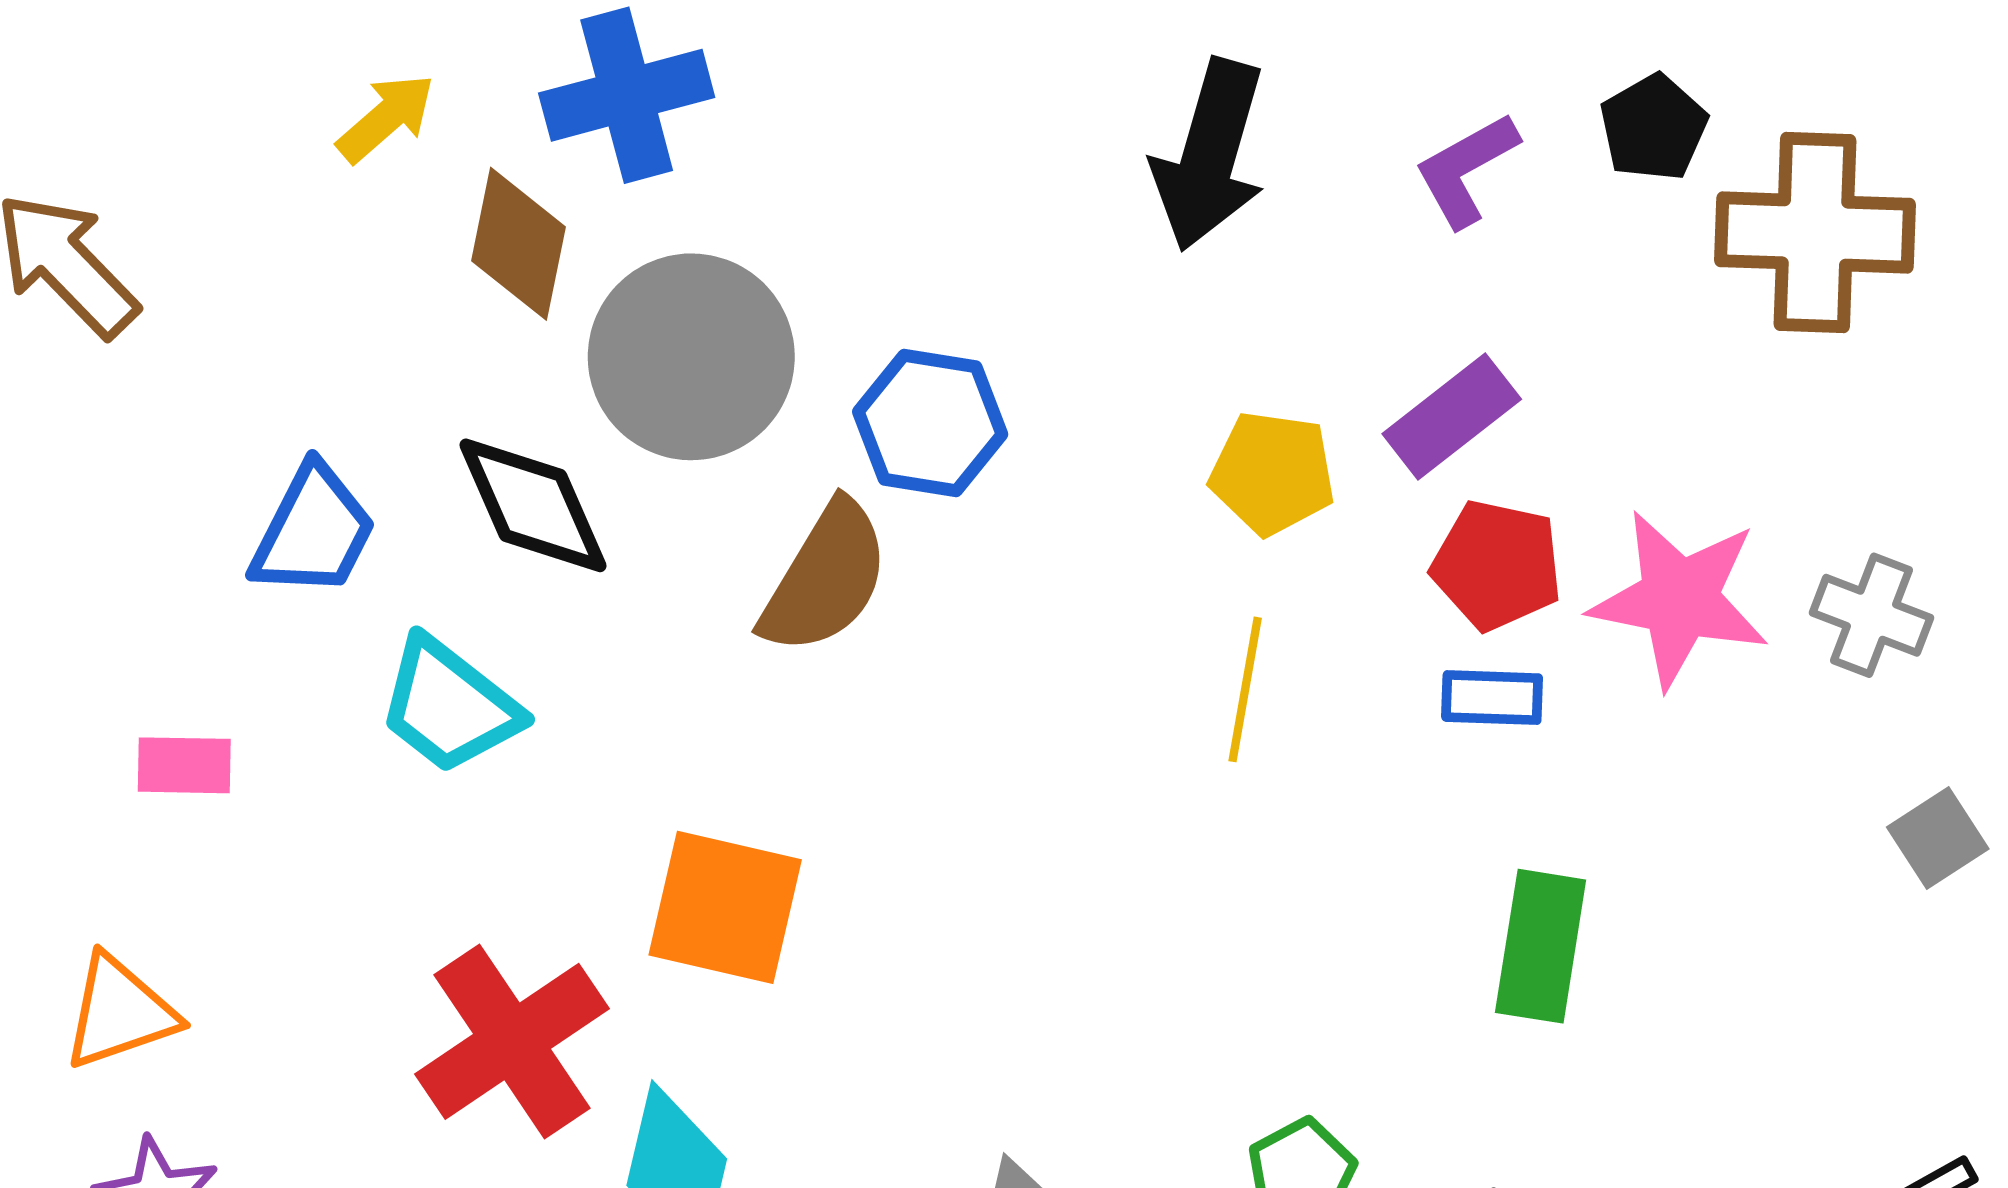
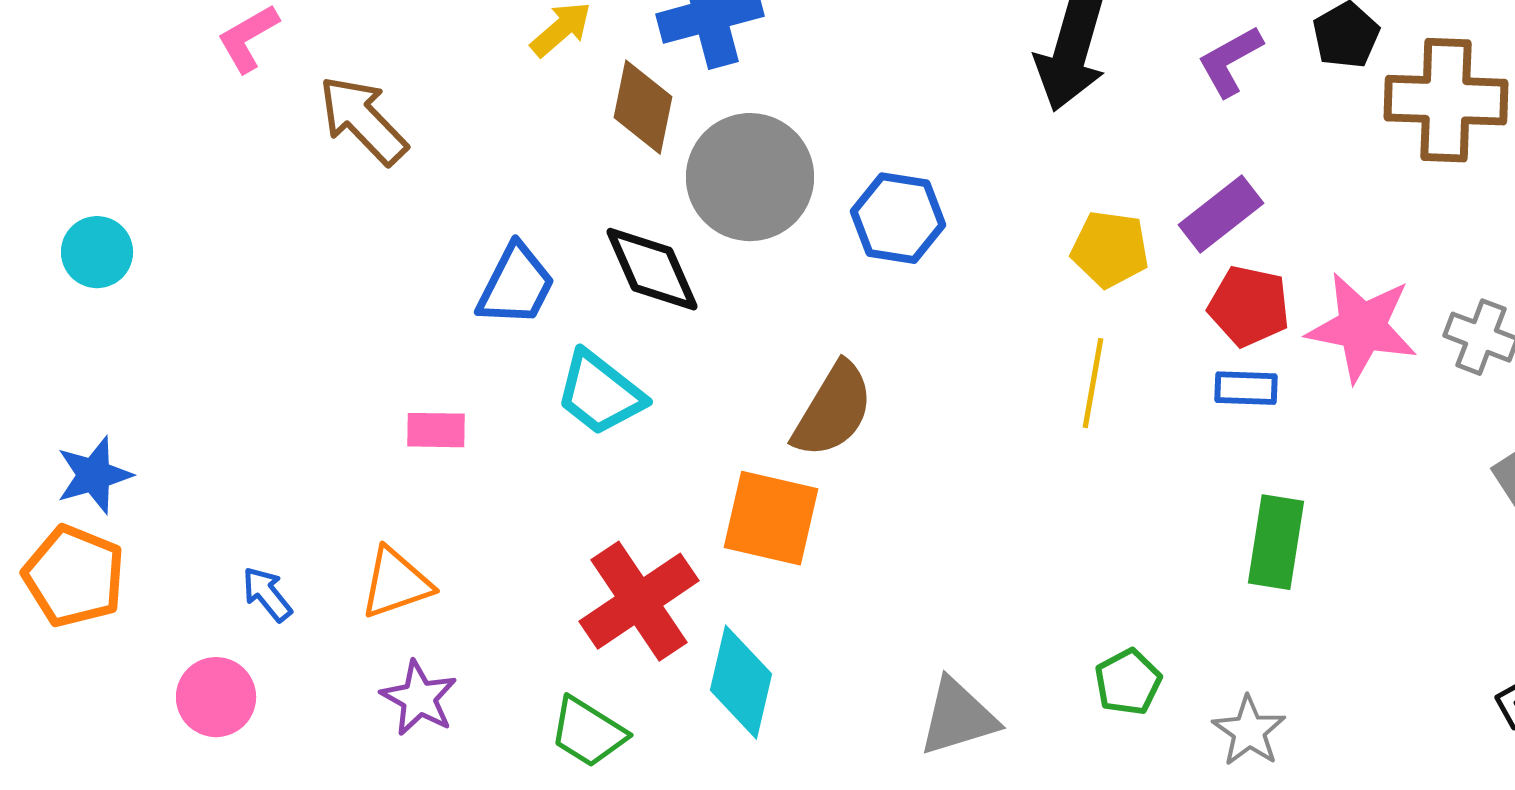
brown semicircle: (825, 578) -> (833, 410), moved

